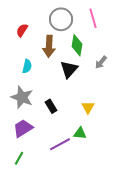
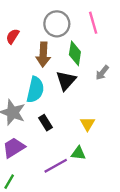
cyan semicircle: (27, 66) -> (35, 90), moved, size x1.6

